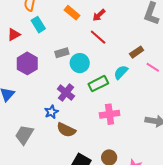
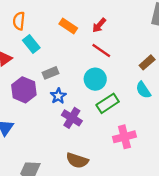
gray rectangle: (62, 53) -> (51, 73), moved
cyan circle: (80, 63) -> (95, 79), moved
cyan semicircle: (121, 72) -> (143, 90), moved, turned -70
blue star: (51, 112) -> (58, 96), moved

